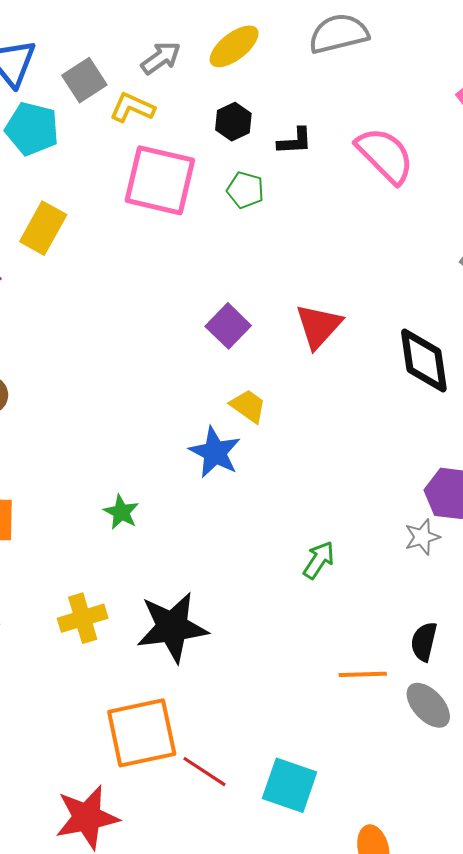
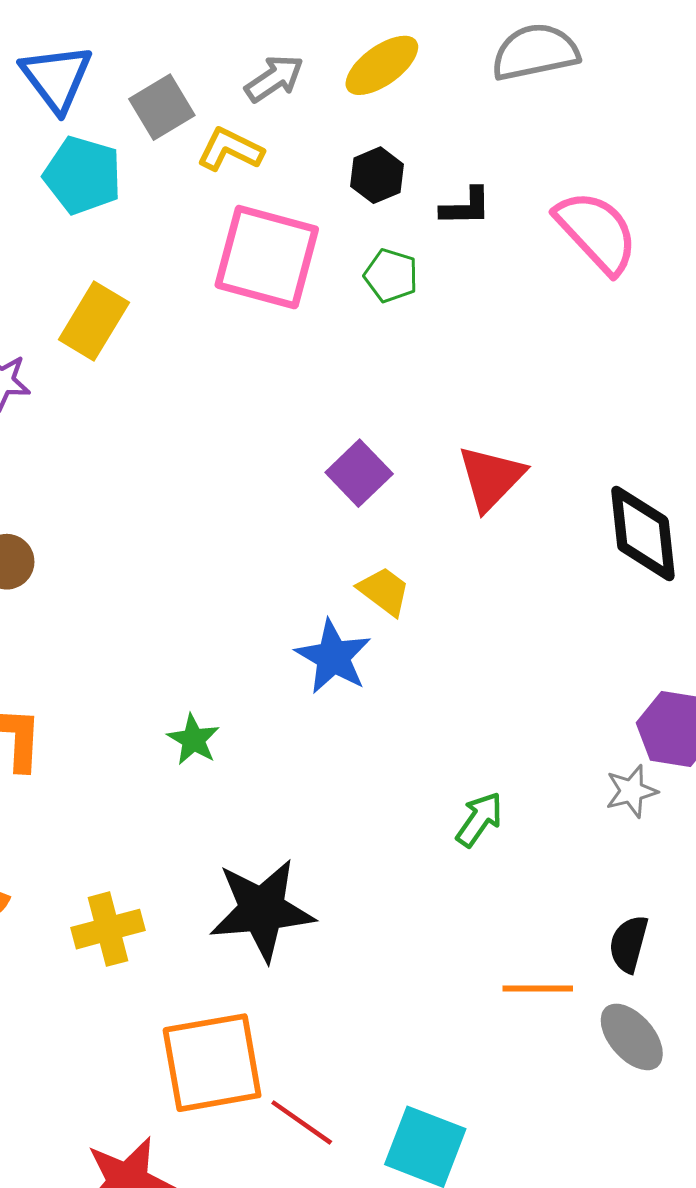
yellow cross: (83, 618) -> (108, 929), moved

